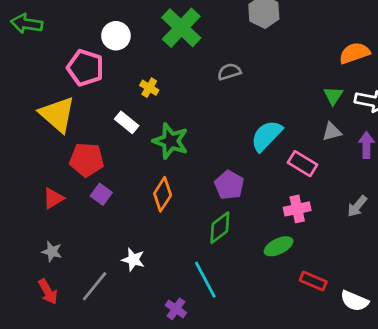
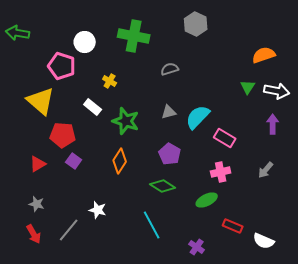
green cross: (181, 28) -> (134, 36), turned -32
gray triangle: (332, 132) -> (169, 112), moved
green diamond: (220, 228) -> (163, 186), turned 70
purple cross: (176, 309) -> (197, 247), moved

